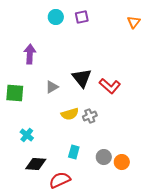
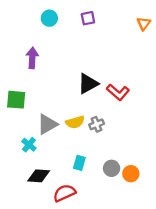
cyan circle: (56, 17) -> (49, 18), moved
black triangle: (82, 78) -> (88, 84), turned 40
gray triangle: (52, 87) -> (47, 124), moved, size x1.5

